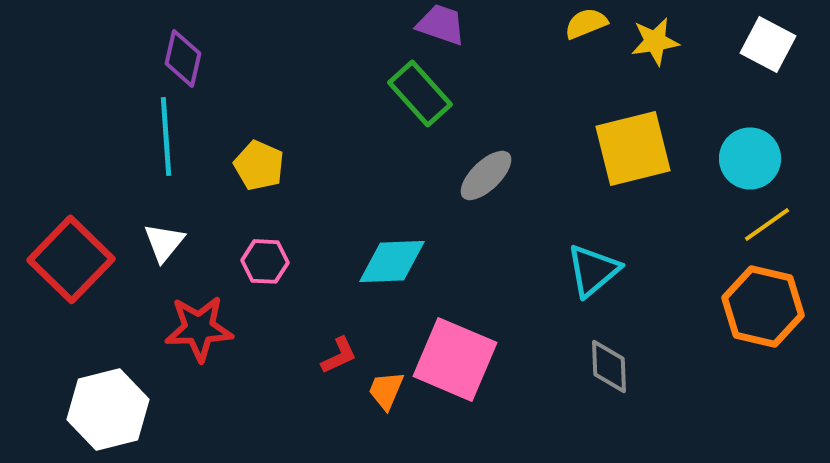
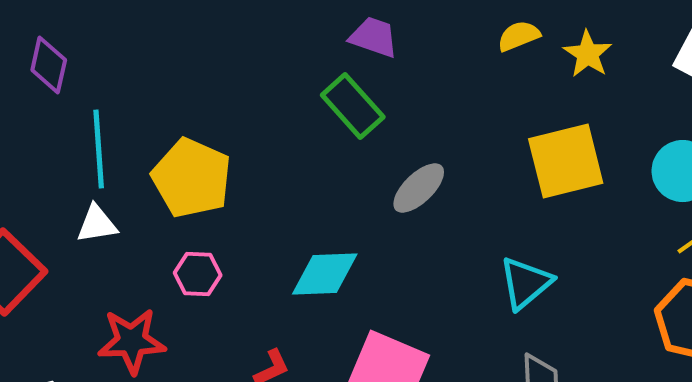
yellow star: (655, 41) -> (588, 54), turned -30
purple diamond: (183, 58) -> (49, 65), moved
yellow pentagon: (259, 165) -> (192, 178), size x1.6
white triangle: (164, 242) -> (97, 224), moved, turned 42

